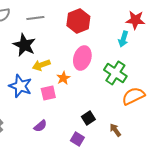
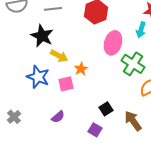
pink ellipse: (82, 58) -> (113, 43), moved
yellow arrow: (41, 65) -> (59, 56), turned -132
brown arrow: (115, 130) -> (133, 121), size x1.5

